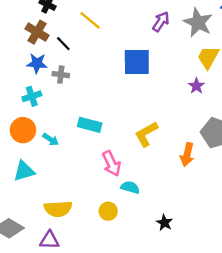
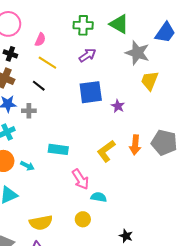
purple arrow: (161, 22) -> (87, 55), moved, turned 30
black line: (63, 44) -> (39, 86), moved
purple star: (196, 86) -> (118, 106), moved
orange arrow: (187, 154) -> (135, 145), moved
black star: (164, 223) -> (126, 236), moved

